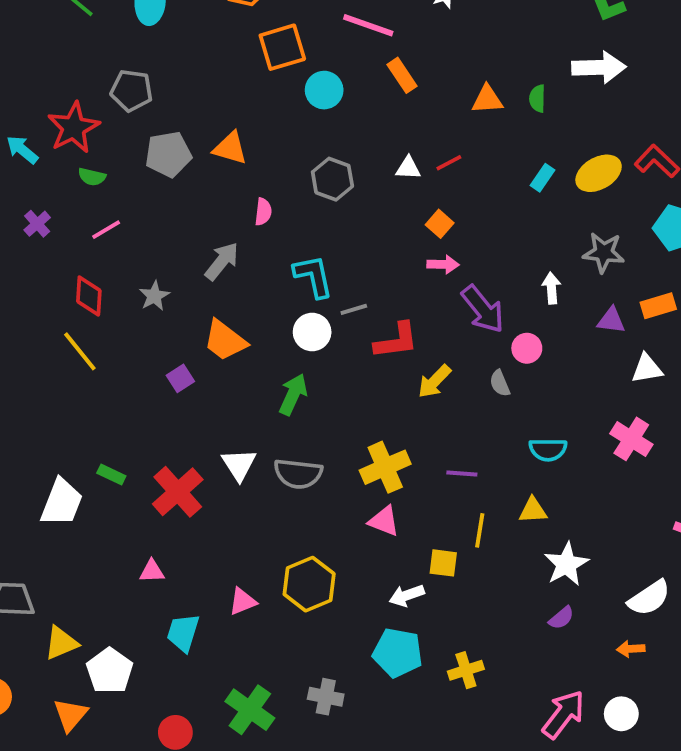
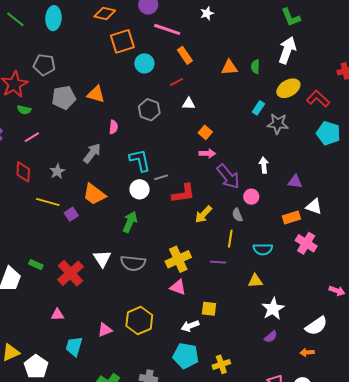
white arrow: (599, 67) -> (287, 50), turned -68
red line: (449, 163) -> (177, 82), moved
yellow ellipse: (599, 173) -> (288, 88), moved
gray star: (604, 253) -> (278, 124), moved
orange rectangle: (658, 306) -> (291, 218), moved
yellow line: (80, 351) -> (48, 202), moved, turned -35
white triangle: (647, 369) -> (314, 207), turned 30
yellow line: (480, 530) -> (230, 239), moved

